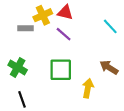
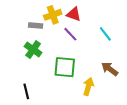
cyan line: (110, 26) -> (105, 34), moved
green cross: (18, 68) -> (33, 49), moved

